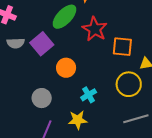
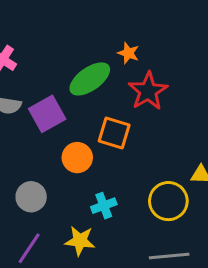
red star: (95, 29) -> (148, 91), moved
orange square: (122, 47) -> (114, 133), moved

